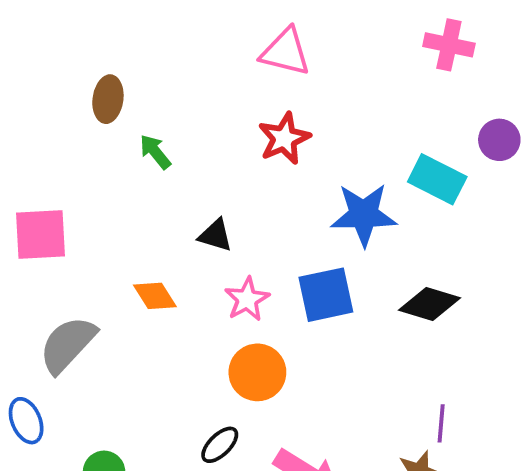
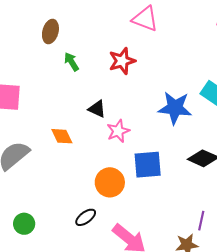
red star: (284, 138) -> (122, 61), moved
blue square: (326, 295) -> (148, 165), moved
pink star: (247, 299) -> (118, 131), moved

